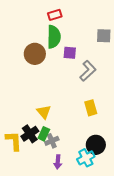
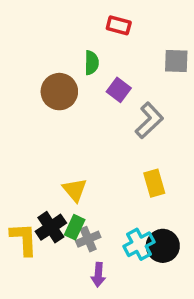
red rectangle: (55, 15) -> (119, 25), moved, turned 32
green semicircle: (54, 37) -> (92, 63), size x0.6
purple square: (70, 53) -> (119, 90), turned 32
cyan cross: (86, 158) -> (139, 244), moved

